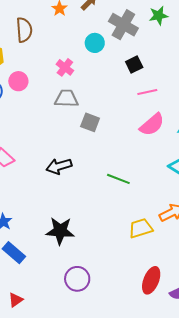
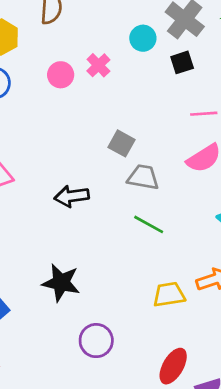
black square: (134, 65) -> (182, 62), moved
pink circle: (18, 81) -> (61, 75), moved
gray trapezoid: (66, 99) -> (143, 177), moved
purple circle: (77, 279) -> (96, 341), moved

